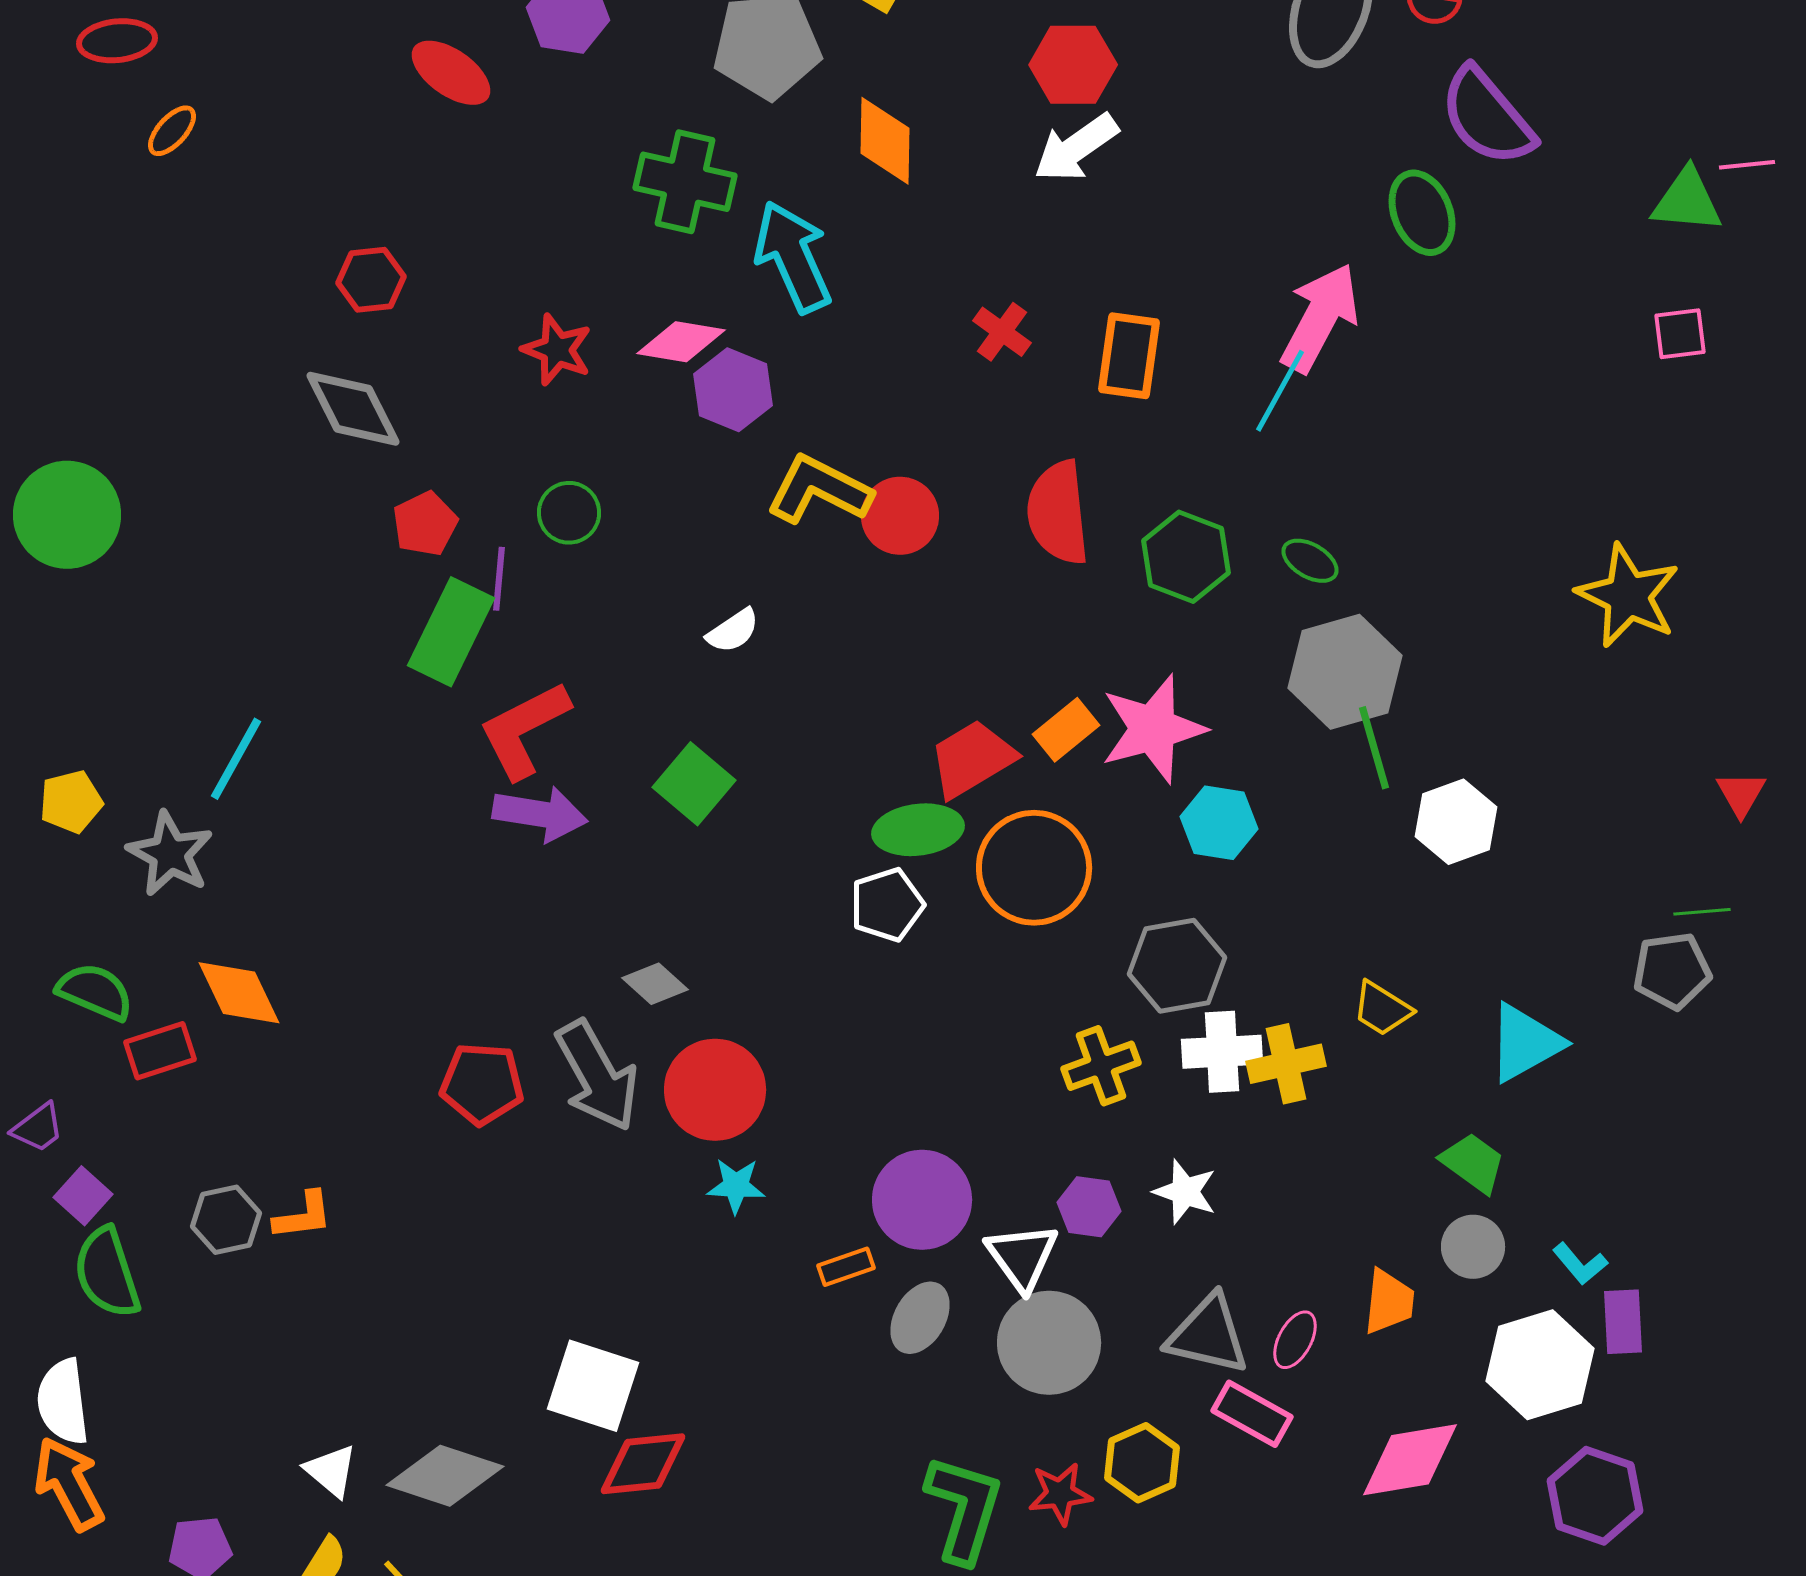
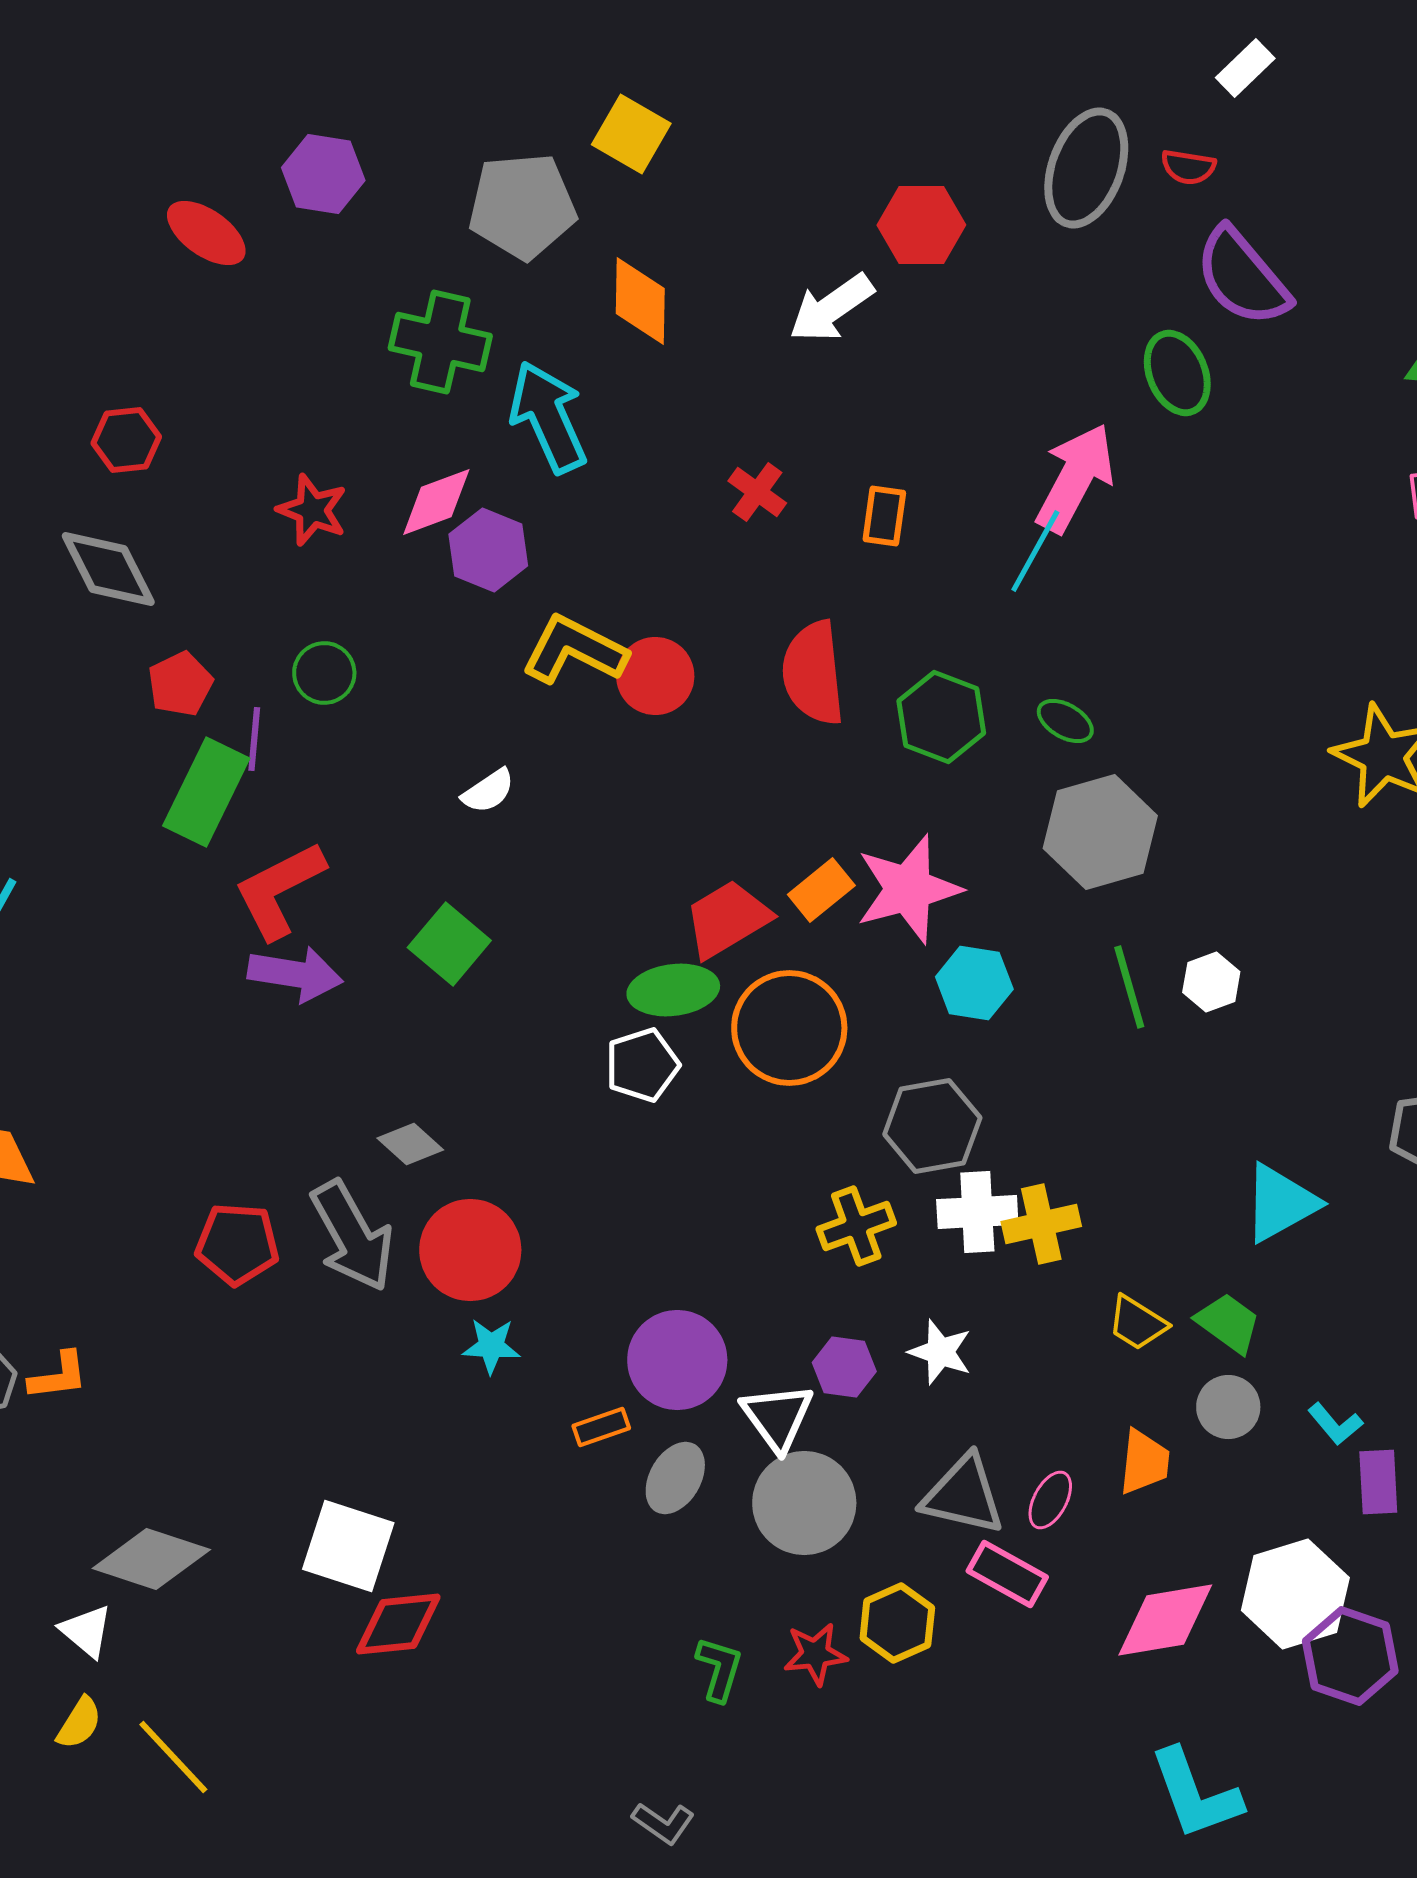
red hexagon: (1073, 65) -> (921, 225), moved
pink diamond: (681, 342) -> (436, 502), turned -30
orange rectangle: (1129, 356) -> (884, 516), size x0.7
green line: (1374, 748) -> (1129, 987), moved
white hexagon: (1456, 822) -> (1211, 982), size x0.7
yellow trapezoid: (1382, 1009) -> (1137, 1323), moved
white hexagon: (1540, 1365) -> (1295, 1594), moved
gray diamond: (445, 1476) -> (151, 1559), moved
green L-shape: (964, 1509) -> (719, 1669), size x0.6

